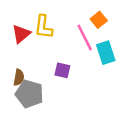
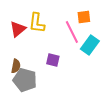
orange square: (99, 20) -> (84, 17), turned 32
cyan rectangle: (106, 53) -> (90, 45), turned 54

